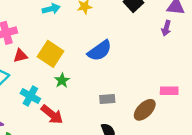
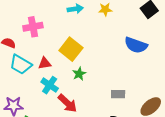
blue semicircle: (100, 51) -> (136, 45), moved, turned 50
red triangle: (20, 56) -> (45, 63), moved

